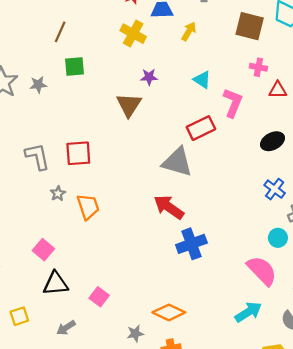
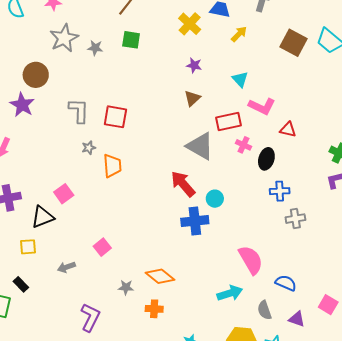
pink cross: (258, 67) -> (244, 145), moved
red triangle: (278, 90) -> (288, 130), moved
pink L-shape: (233, 103) -> (262, 106), turned 80
brown triangle: (129, 105) -> (192, 98), moved, size x0.7
black ellipse: (273, 141) -> (266, 159), moved, turned -60
blue cross: (275, 189) -> (280, 191), turned 36
cyan circle: (278, 238) -> (215, 199), moved
black triangle: (56, 284) -> (43, 217), moved, turned -30

